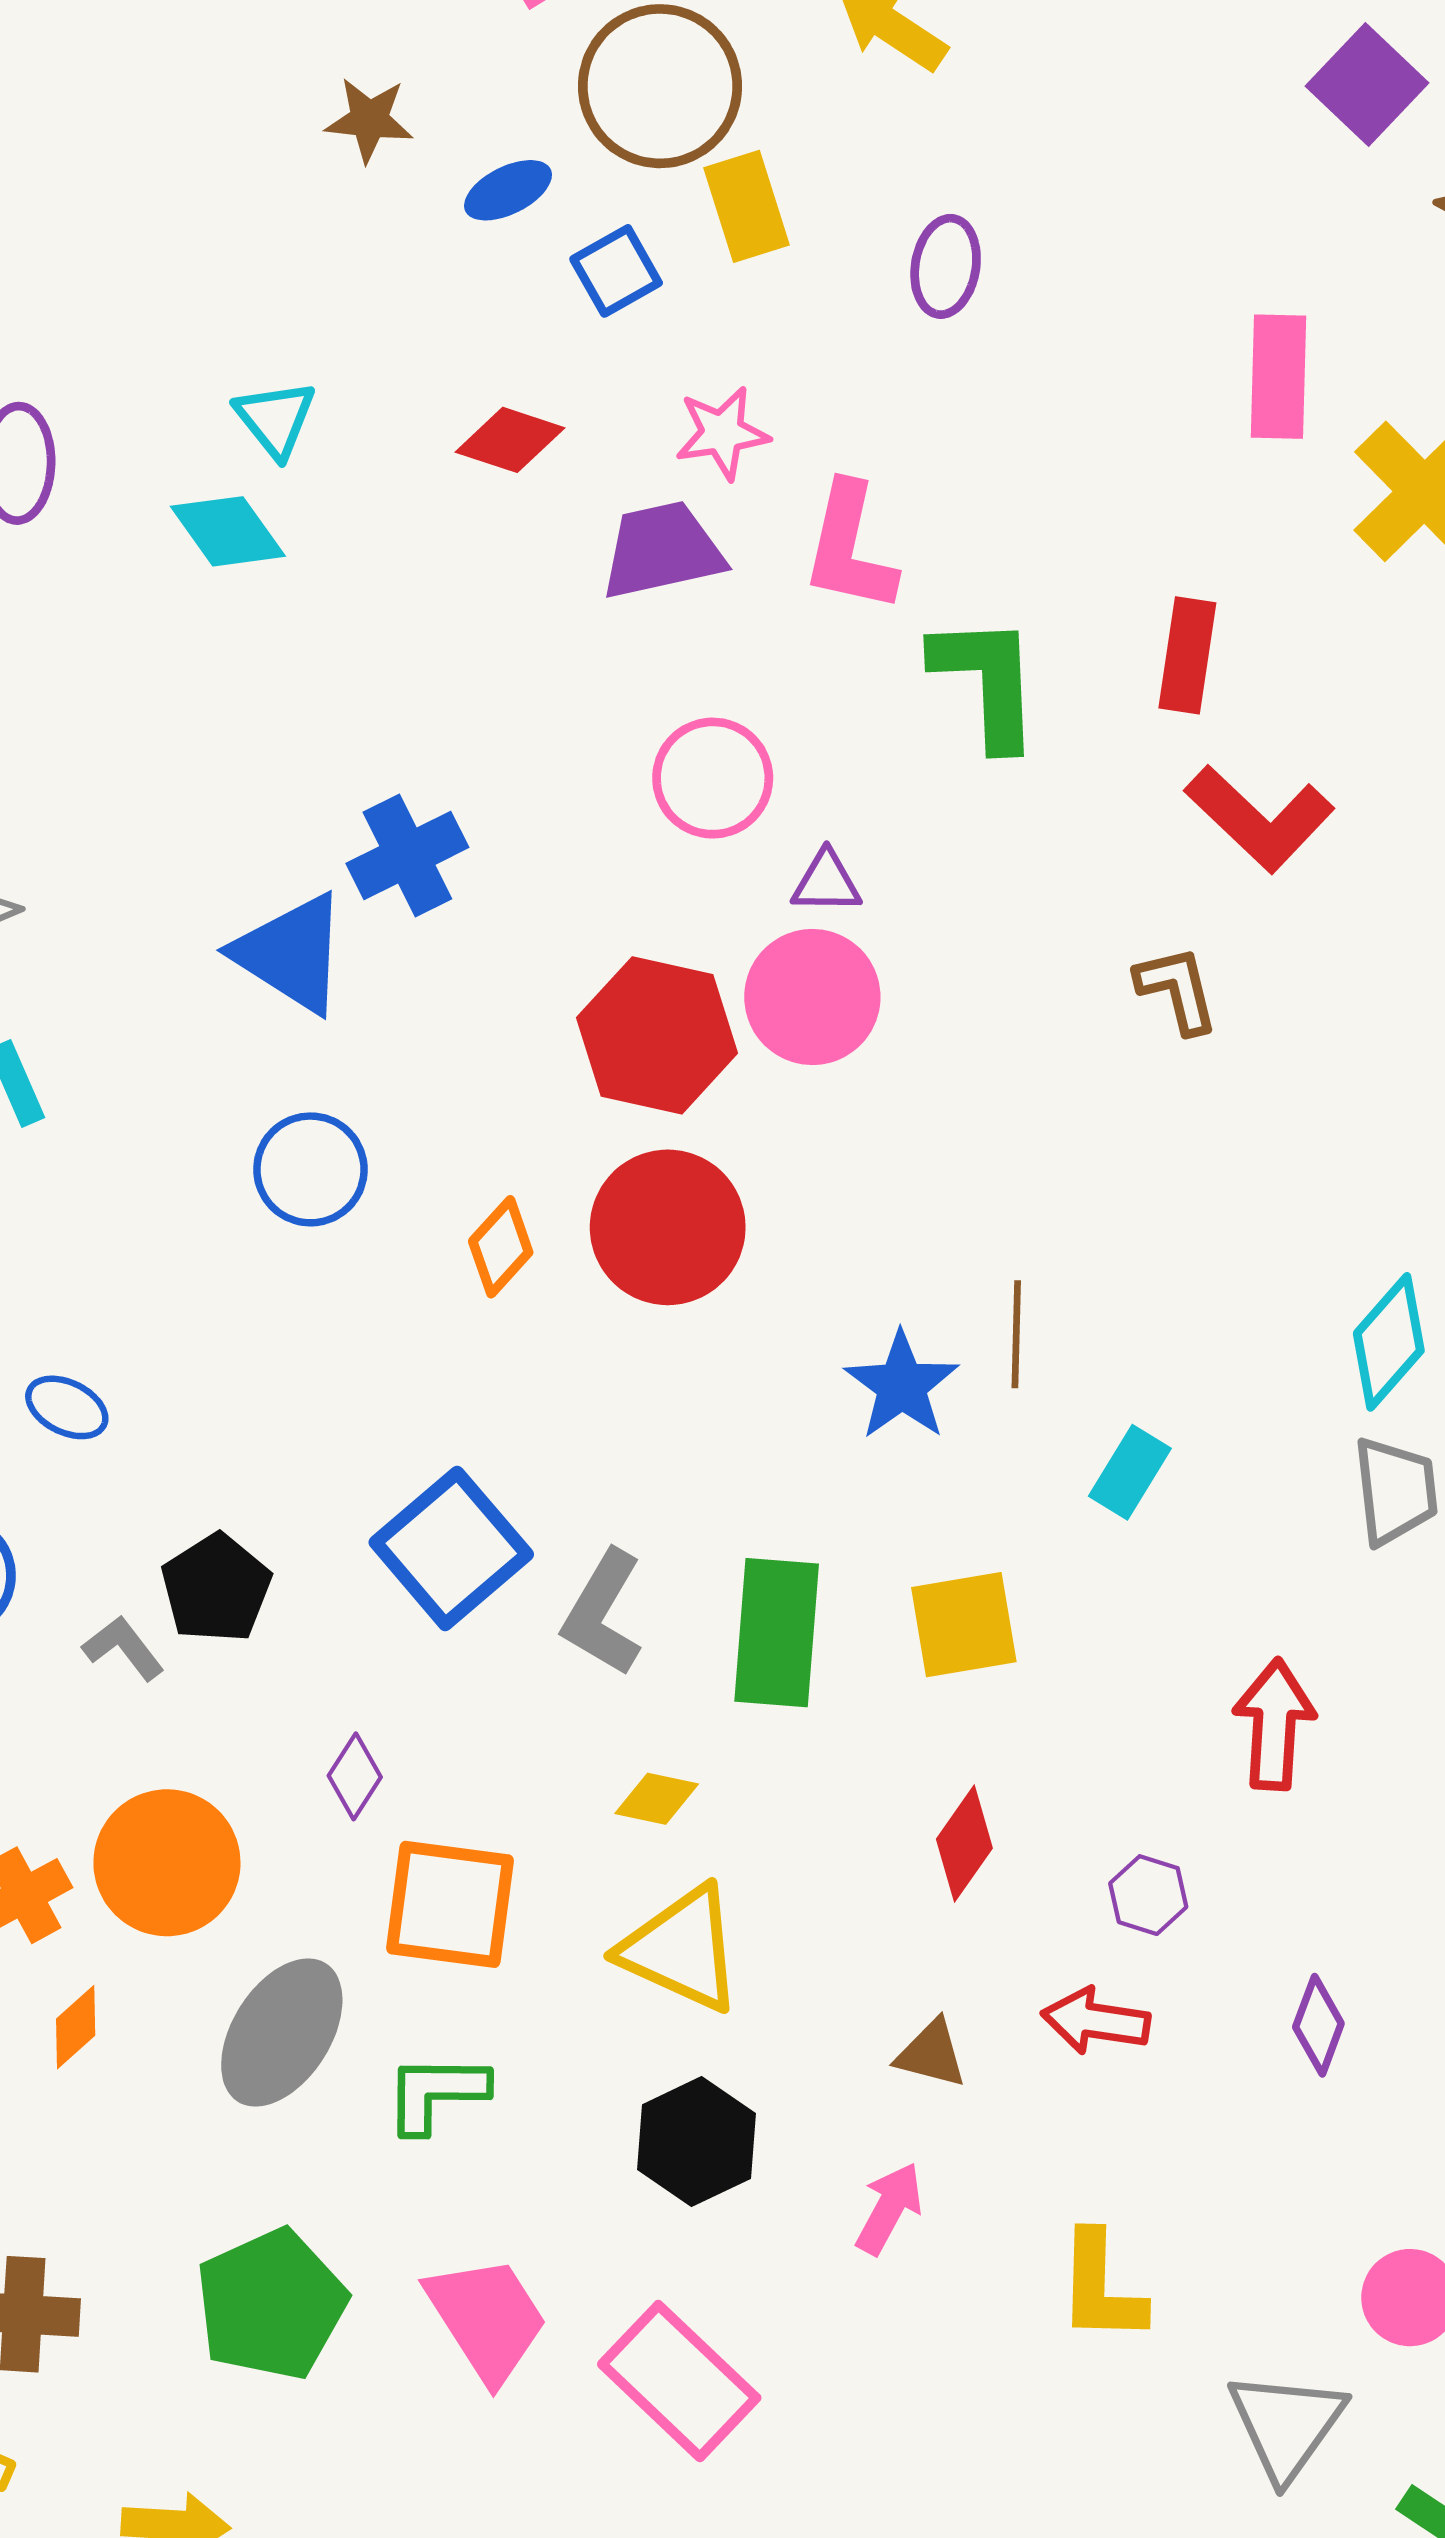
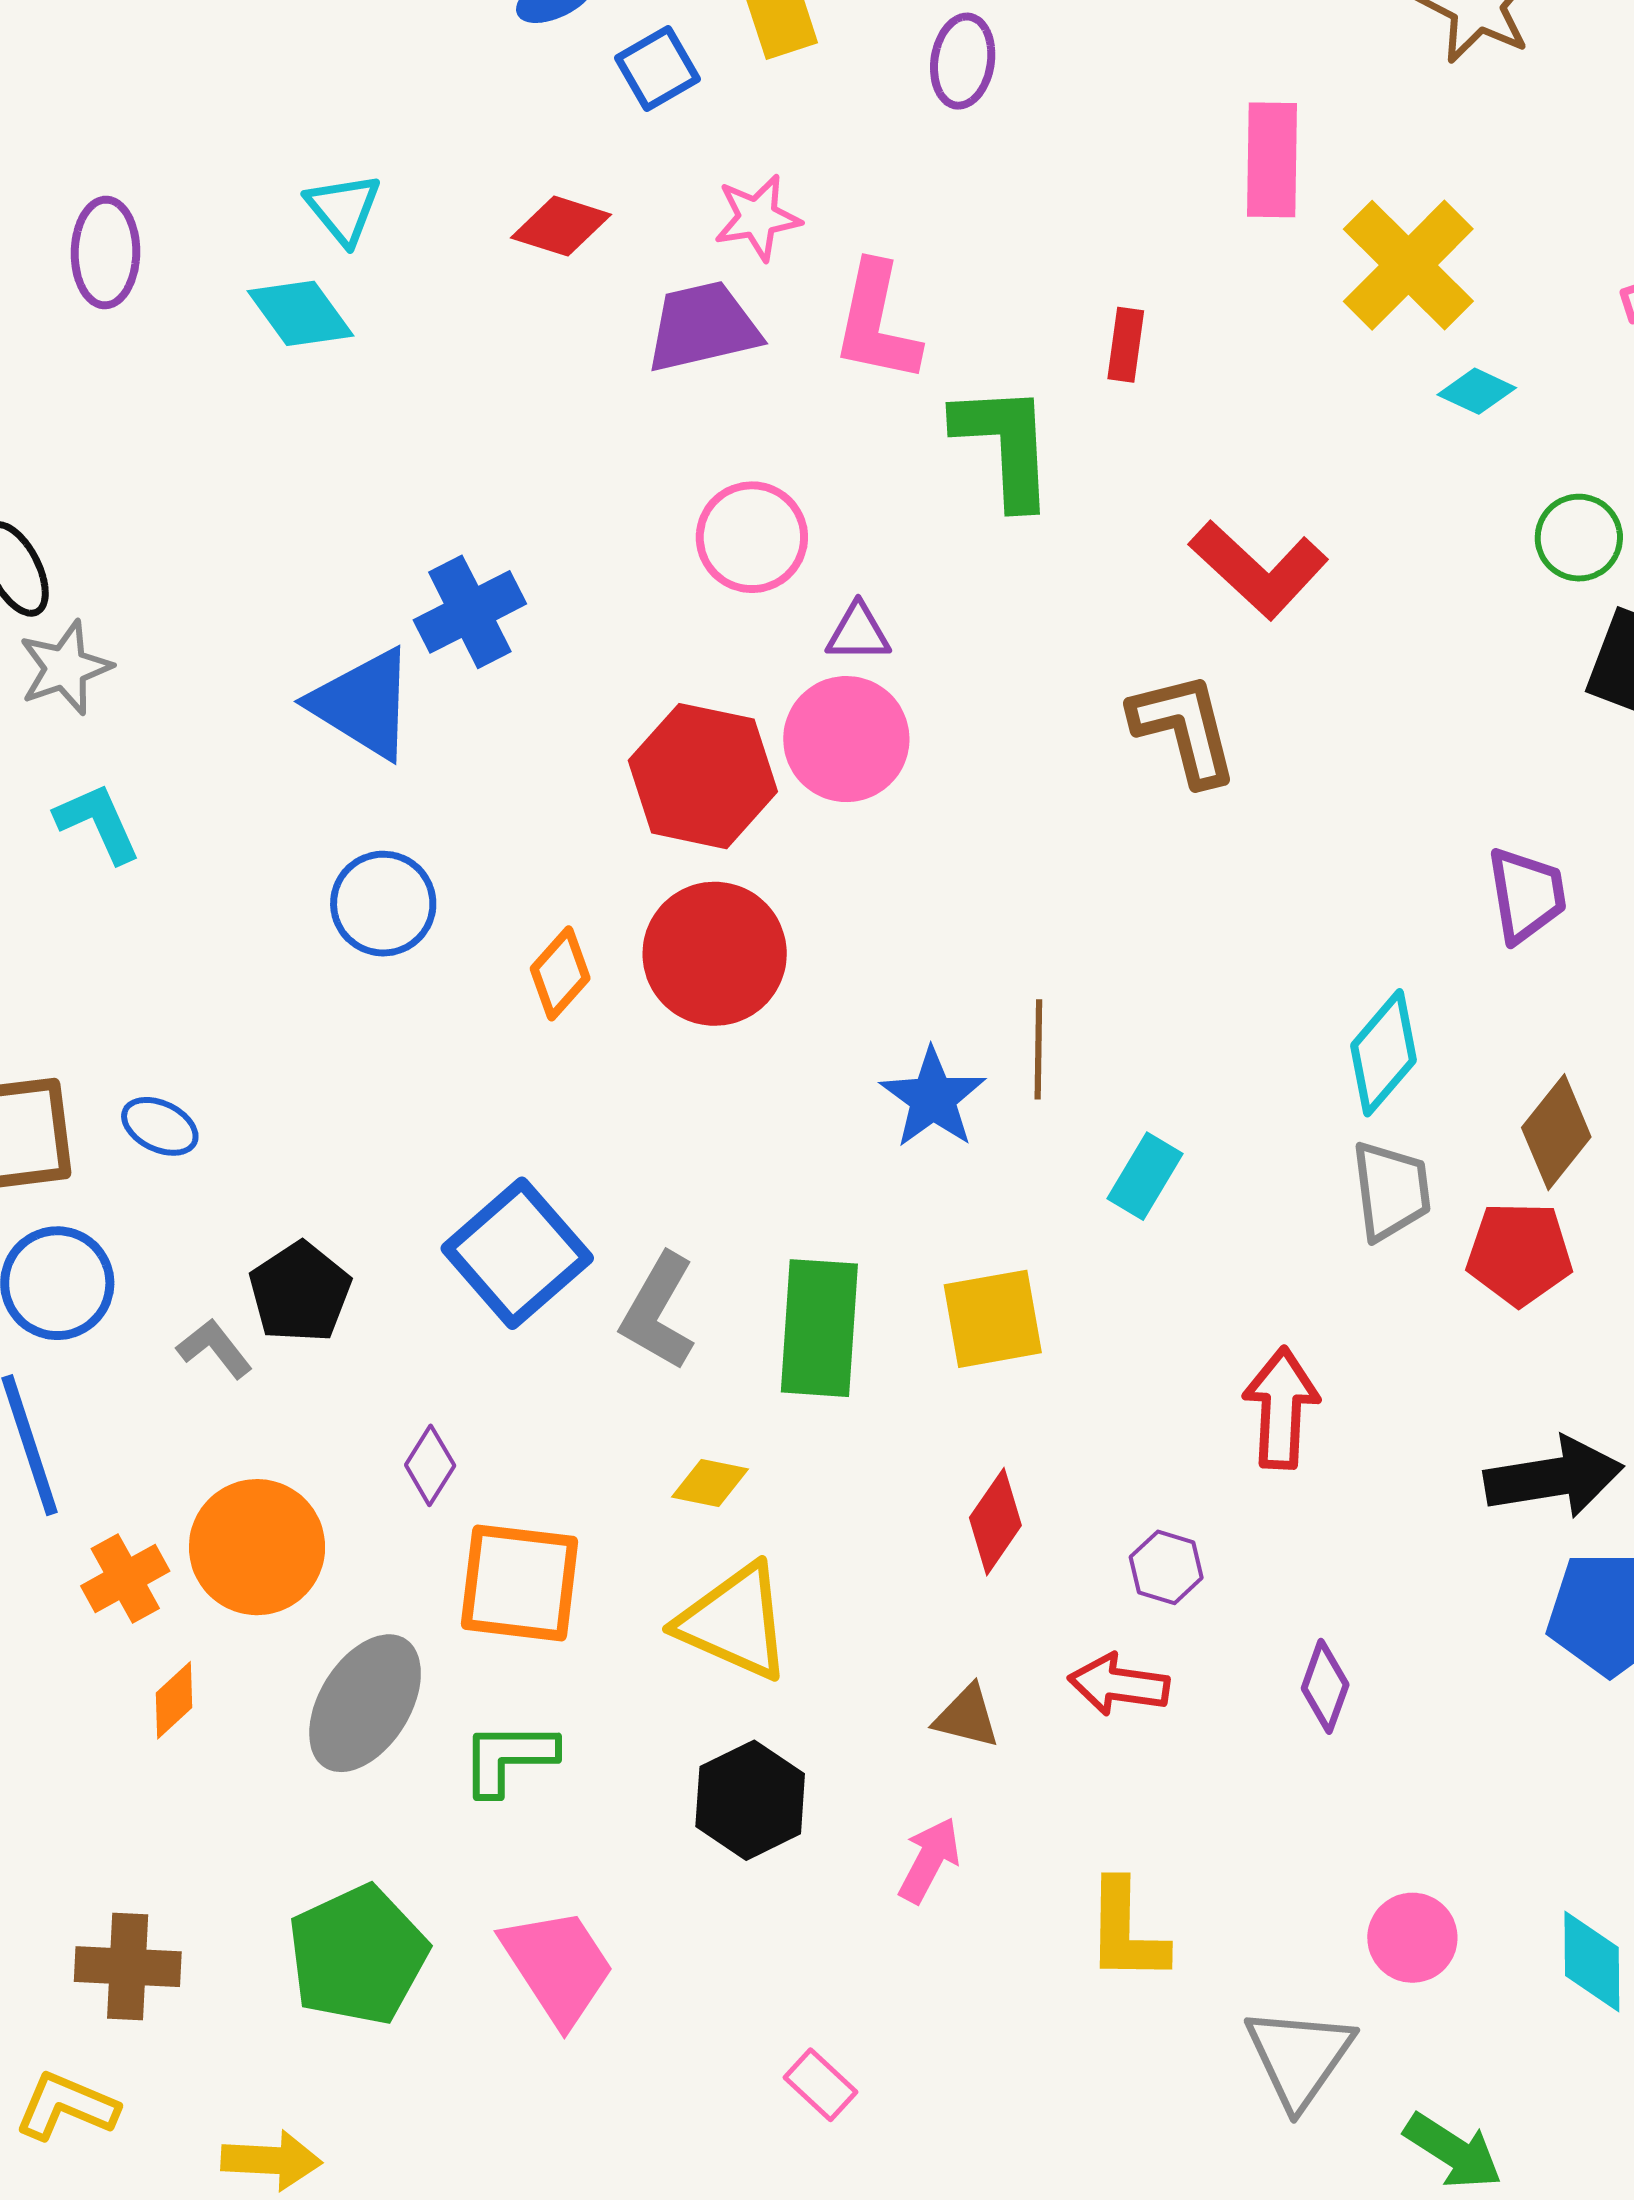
red rectangle: (1187, 655) -> (1126, 345), moved, size x0.7
brown L-shape: (1177, 989) -> (1184, 729), size x1.4
pink rectangle: (679, 2381) -> (820, 2085), moved, size x0.5

